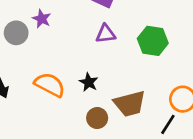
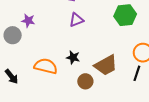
green hexagon: (153, 41) -> (125, 15), moved

